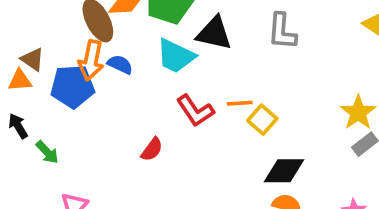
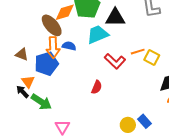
cyan trapezoid: (176, 56) -> (98, 34), turned 145
orange triangle: (20, 80) -> (28, 82), moved, turned -48
green arrow: (47, 152) -> (41, 102), size x1.5

